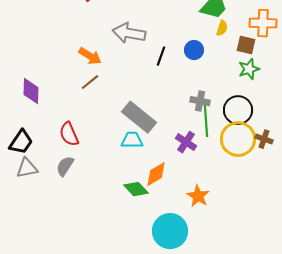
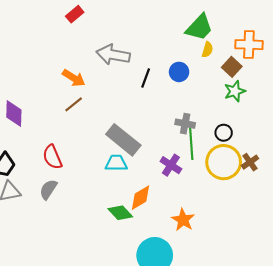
brown square: (246, 45) -> (232, 67), turned 30
black circle: (238, 110) -> (224, 133), size x0.6
brown cross: (264, 139) -> (250, 162), turned 36

